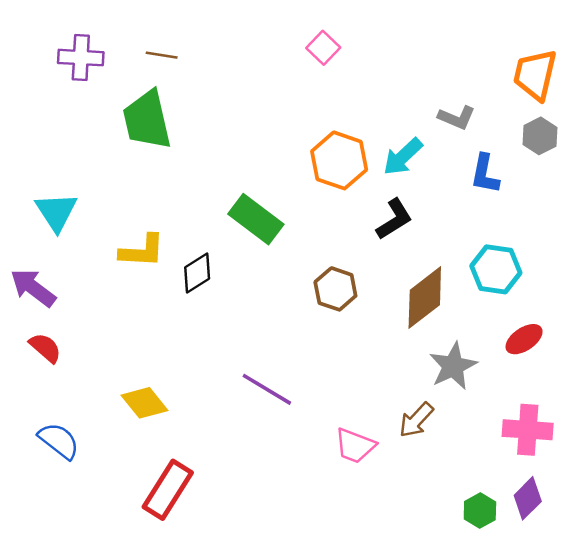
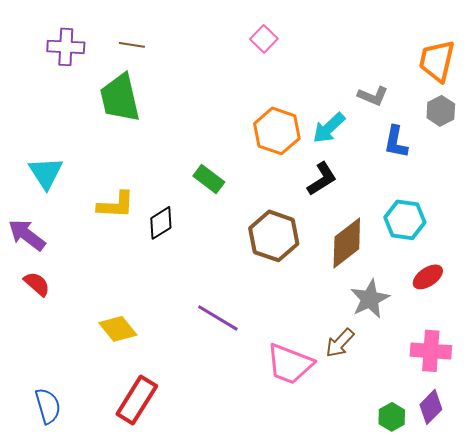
green rectangle: (256, 219) -> (209, 179), size x0.7
brown hexagon: (335, 289) -> (274, 236), size x1.4
blue semicircle: (59, 441) -> (48, 406), moved, turned 36
pink trapezoid: (355, 446) -> (290, 364), size x1.4

